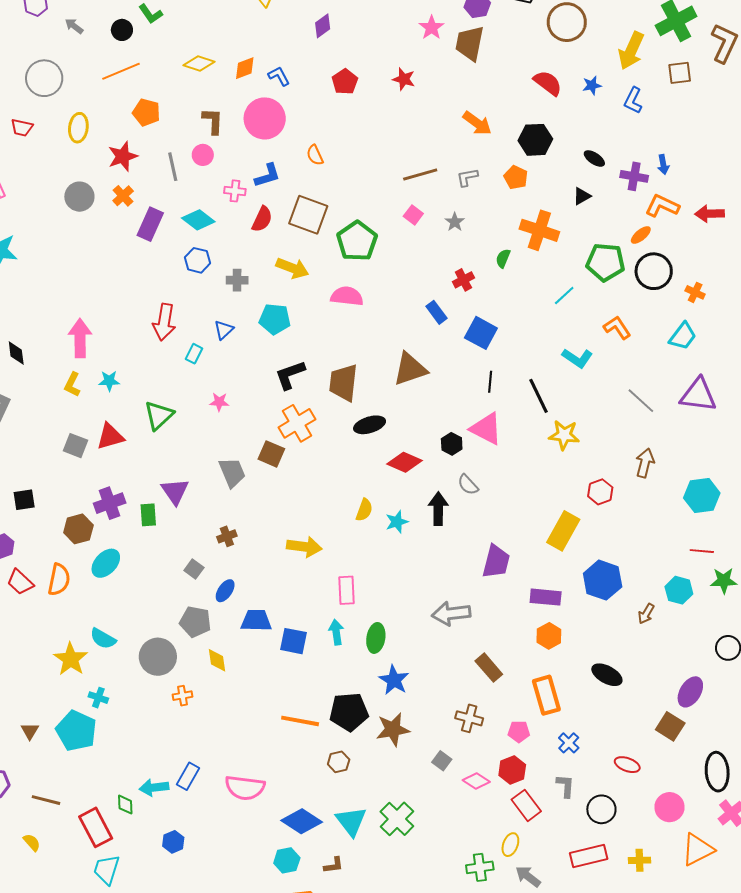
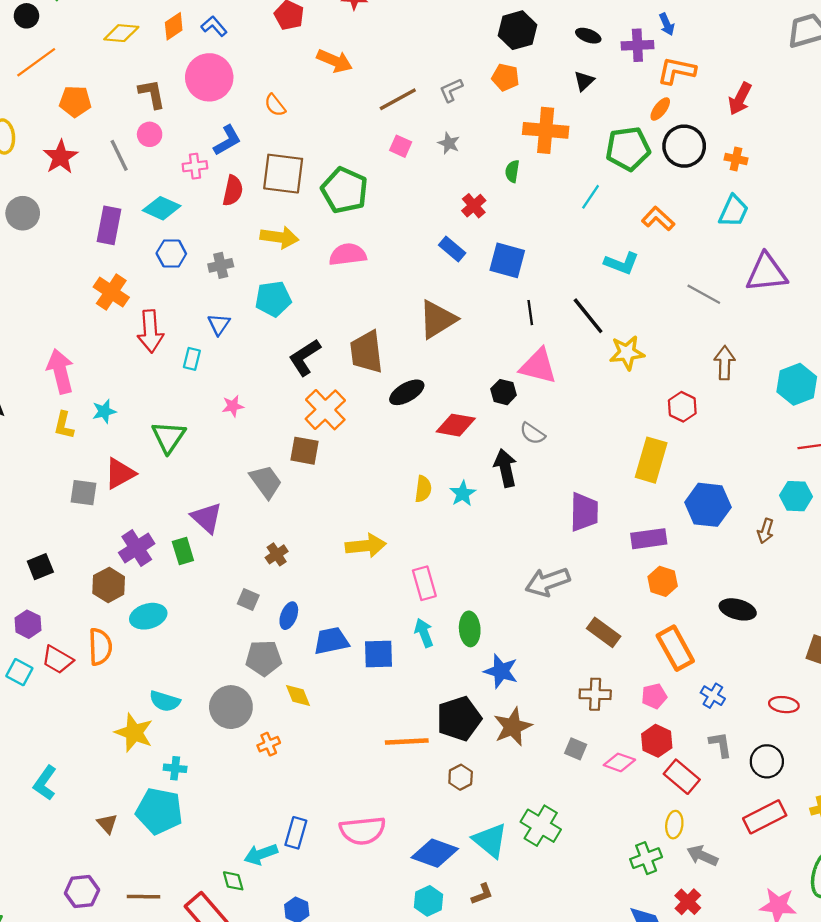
orange arrow: (477, 123) -> (335, 61), moved
orange cross: (123, 196) -> (111, 292), moved, size x1.4
red arrow: (710, 214) -> (740, 99), moved, turned -48
cyan ellipse: (106, 563) -> (148, 616), turned 44

